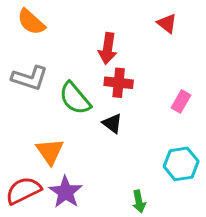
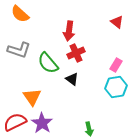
red triangle: (167, 23) -> (117, 22), moved
red cross: (119, 83) -> (76, 53), turned -30
cyan hexagon: (181, 164) -> (116, 87), moved

